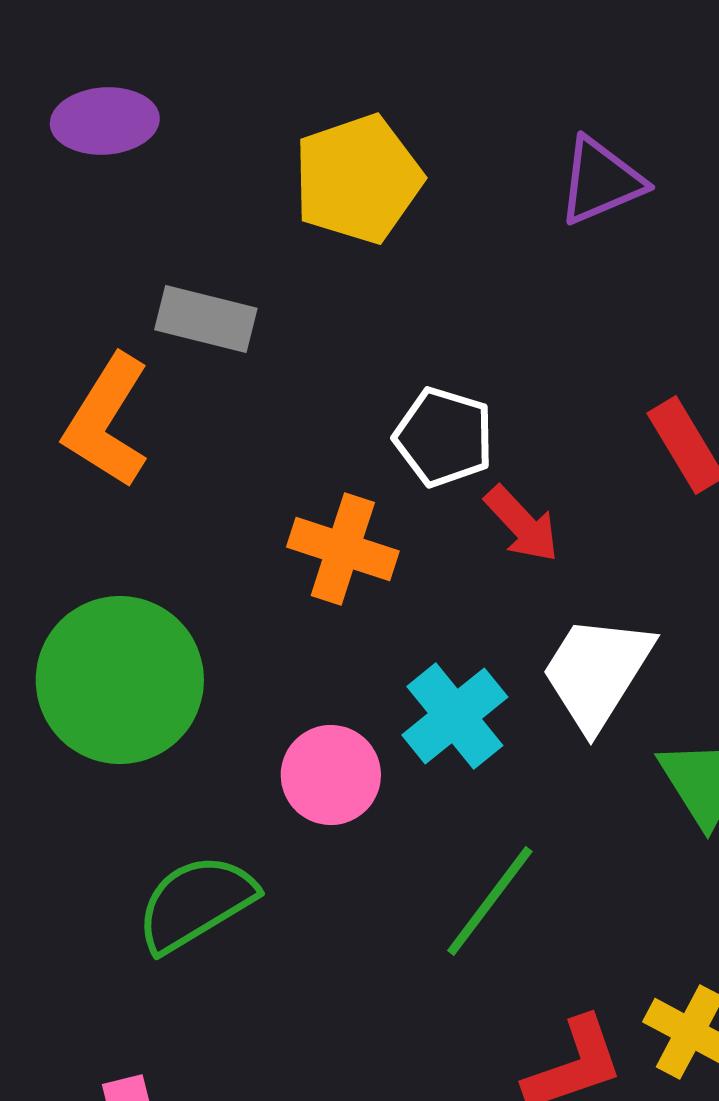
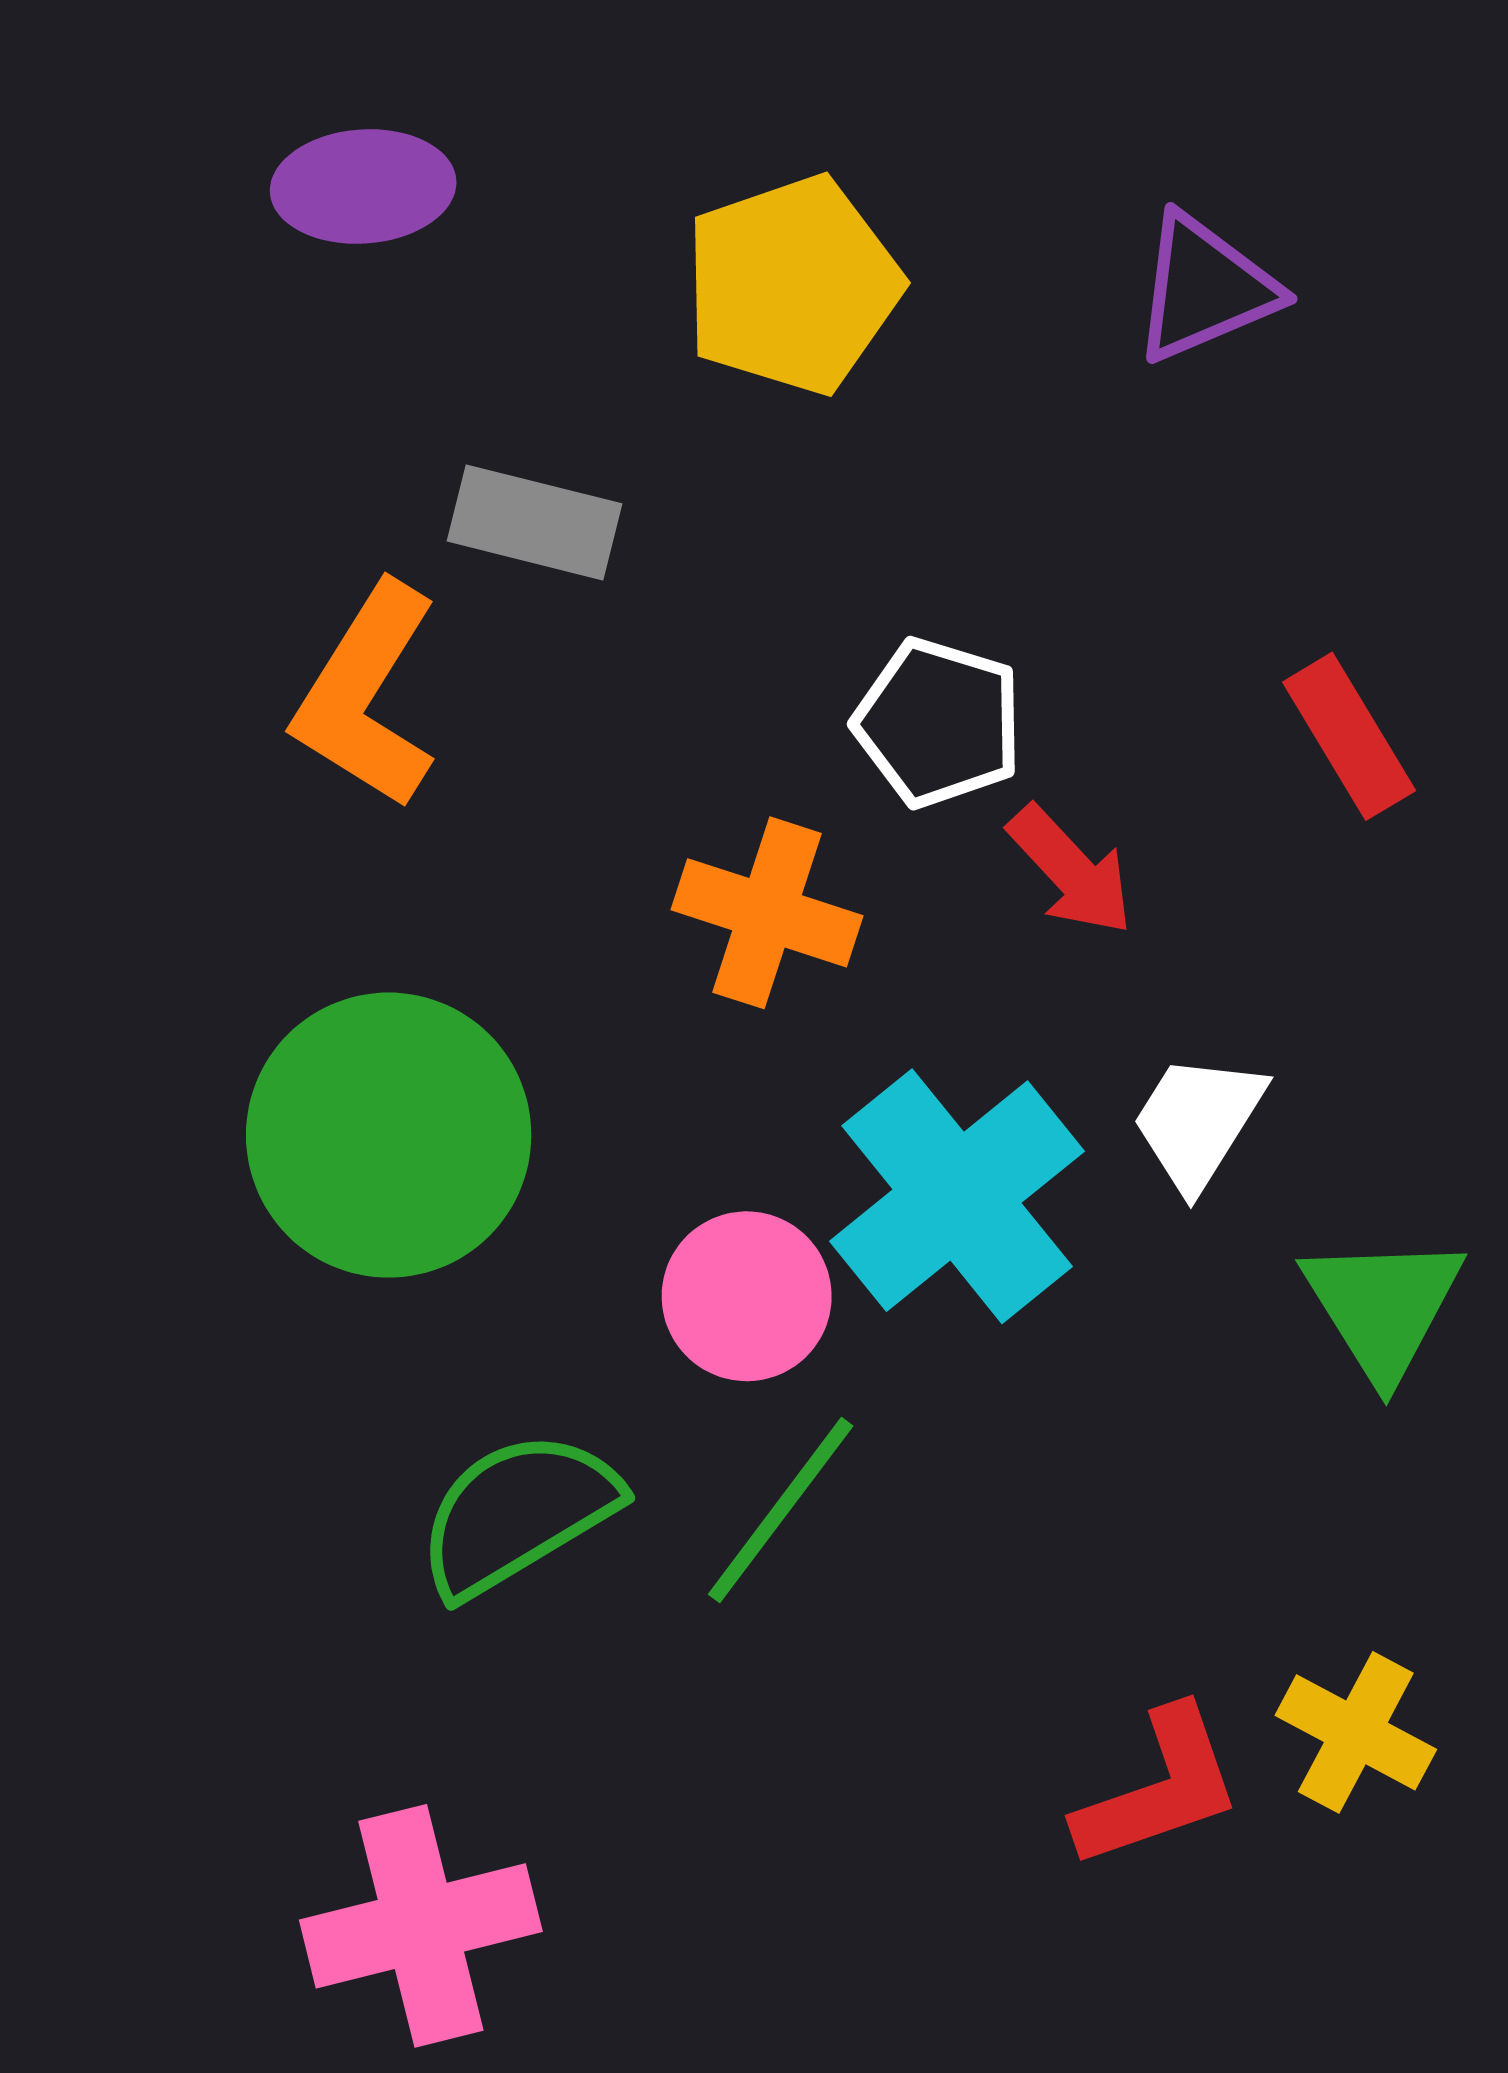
white trapezoid: (597, 672) -> (1198, 1121), size x0.7
cyan cross: (455, 716) -> (957, 1196), size x1.4
green line: (490, 901) -> (781, 1510), moved

